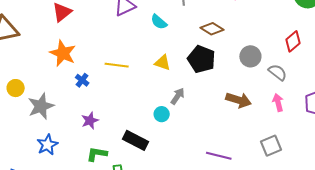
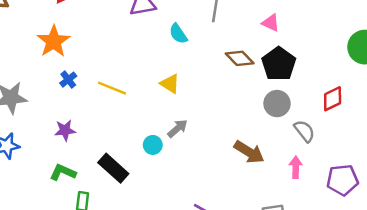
black pentagon: (201, 59) -> (279, 64), moved
yellow line: (117, 65) -> (112, 88), moved

